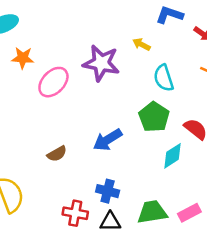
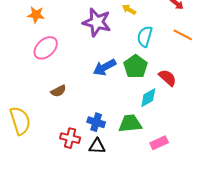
cyan semicircle: (164, 78) -> (145, 37), turned 30
pink ellipse: (53, 82) -> (46, 48), moved
blue arrow: (108, 140) -> (105, 67), moved
green trapezoid: (152, 212) -> (130, 123), moved

